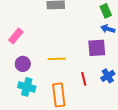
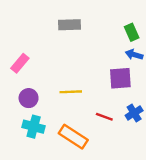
red line: (84, 79) -> (104, 117), turned -56
orange rectangle: (59, 95) -> (73, 137), turned -50

